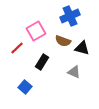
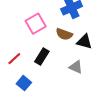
red line: (17, 48) -> (14, 59), moved

